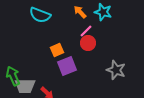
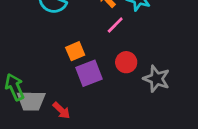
red circle: (88, 43) -> (126, 62), moved

